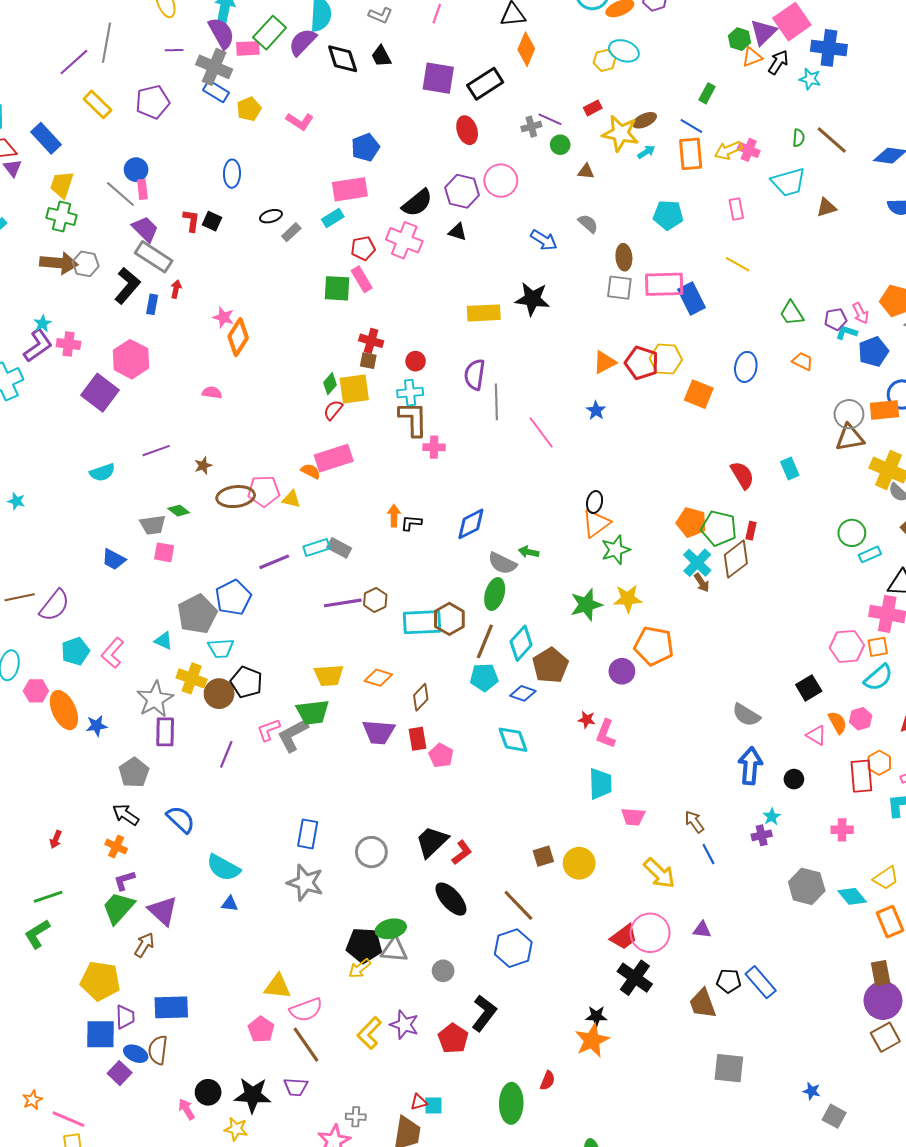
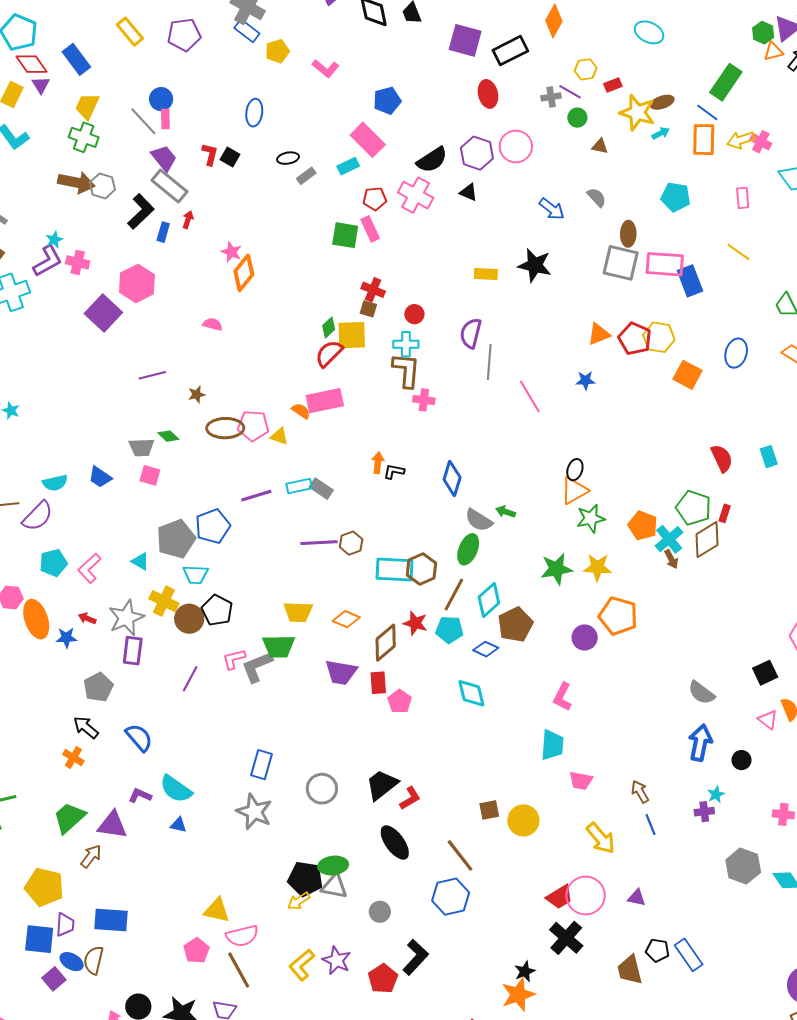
yellow hexagon: (605, 60) -> (586, 69), moved
green rectangle: (707, 93) -> (726, 82), size x1.8
pink rectangle: (350, 189) -> (368, 140), turned 48
gray square: (619, 288) -> (621, 263), size x1.4
yellow rectangle: (484, 313) -> (486, 274), size x0.7
red semicircle: (333, 410) -> (329, 353), size x1.4
blue star: (596, 410) -> (586, 380), turned 30
cyan semicircle: (102, 472) -> (55, 483), moved
orange pentagon: (691, 522) -> (643, 526), moved
blue diamond: (471, 524) -> (452, 479), turned -52
brown diamond: (421, 697) -> (386, 643), size x1.4
red star: (587, 720) -> (415, 623), moved, size x1.4
red arrow: (56, 839) -> (87, 618), moved, turned 84
purple L-shape: (124, 880) -> (140, 795), moved, turned 35
purple triangle: (163, 911) -> (112, 825), turned -40
black star: (596, 1016) -> (525, 971), turned -30

